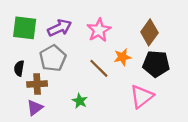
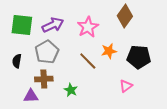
brown diamond: (149, 32) -> (125, 16), moved
brown cross: (37, 84) -> (44, 79), moved
pink triangle: (142, 96) -> (126, 86), size x0.6
purple triangle: (35, 108) -> (31, 96), turned 35

